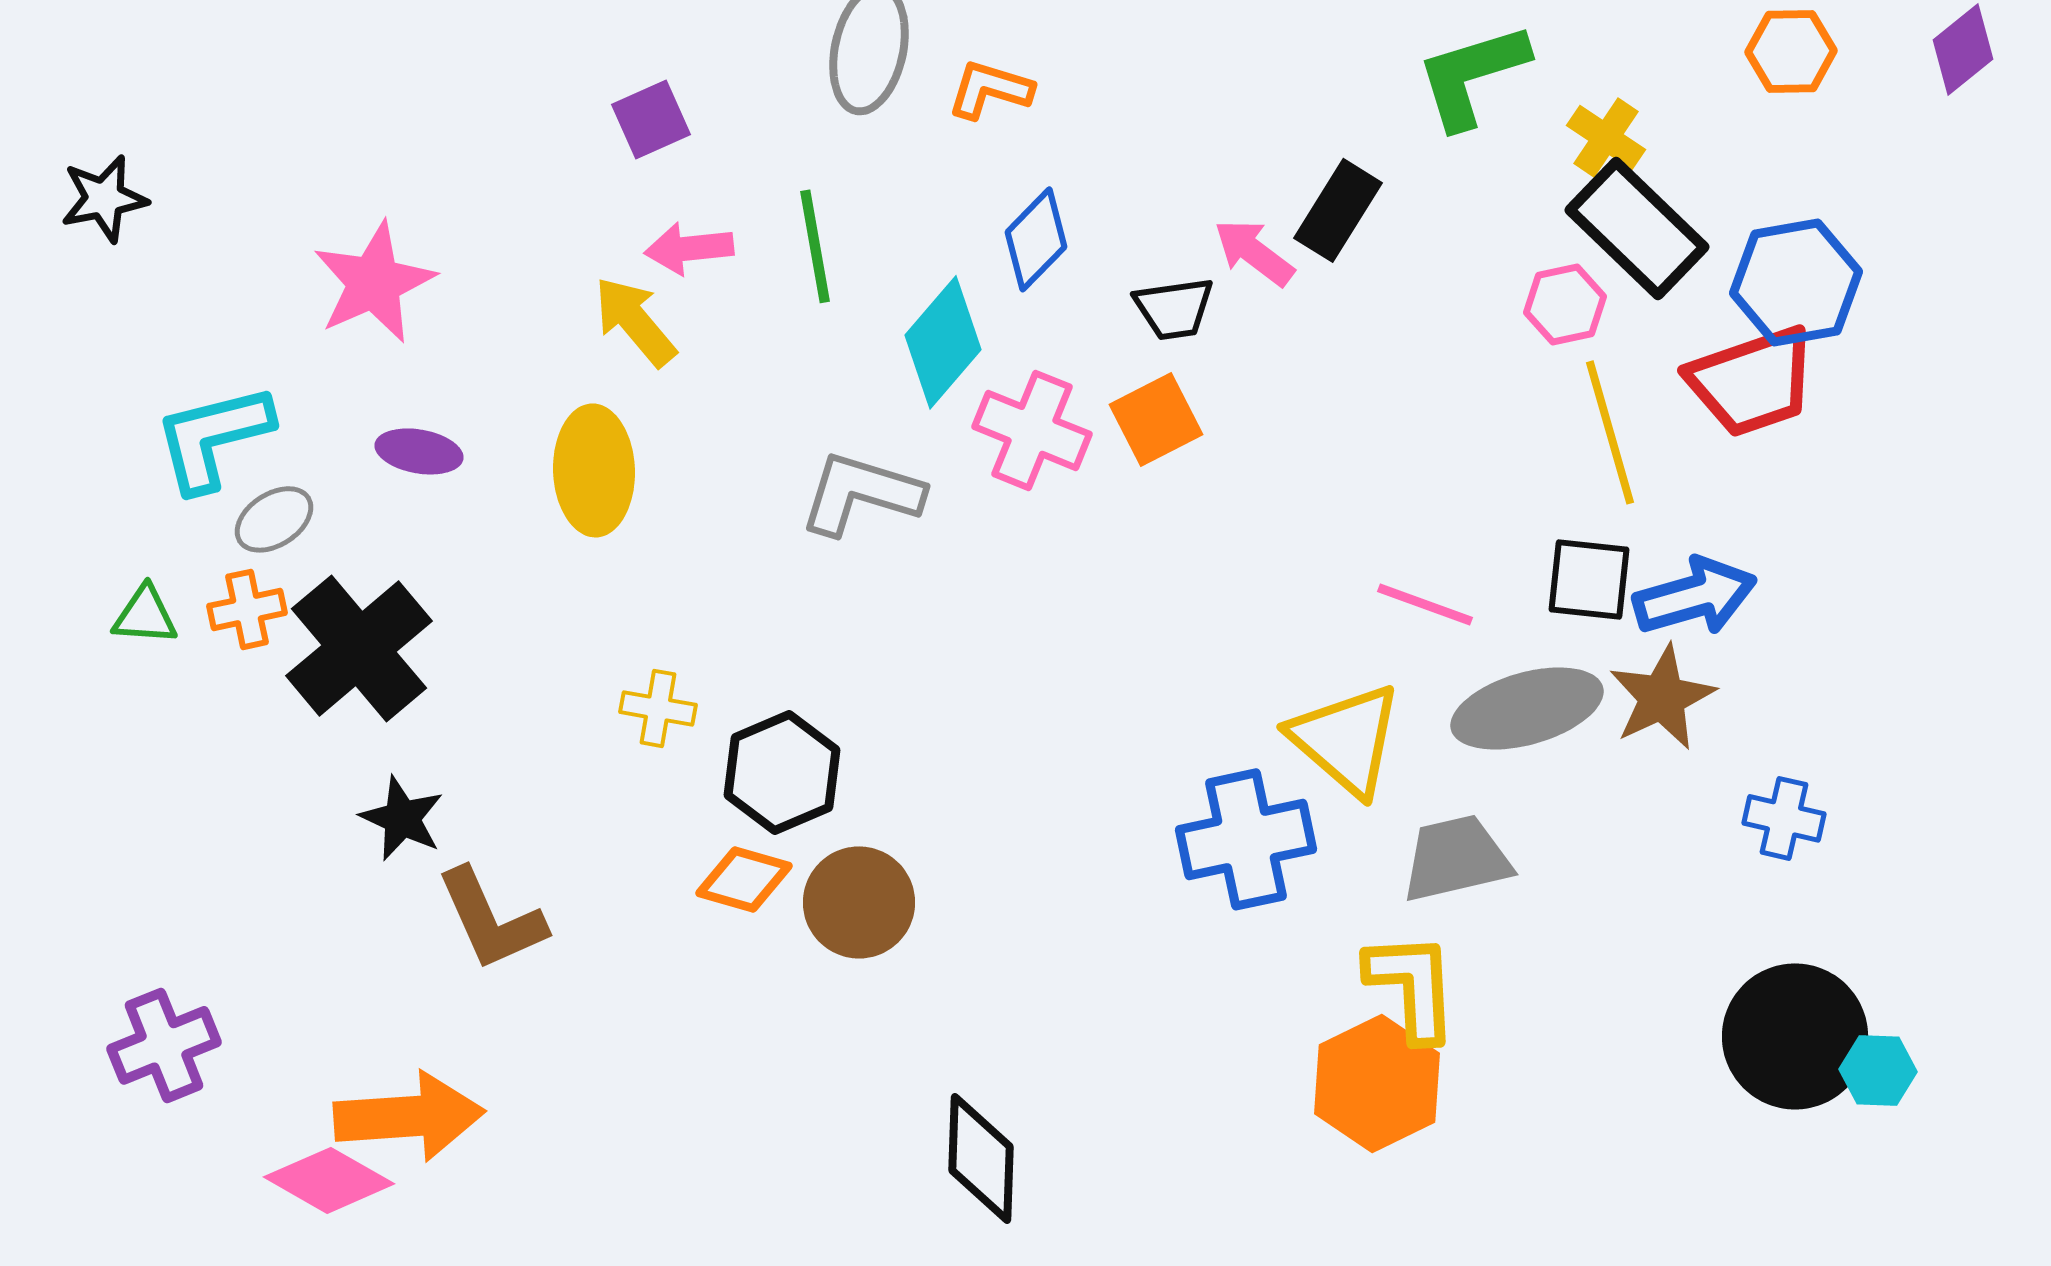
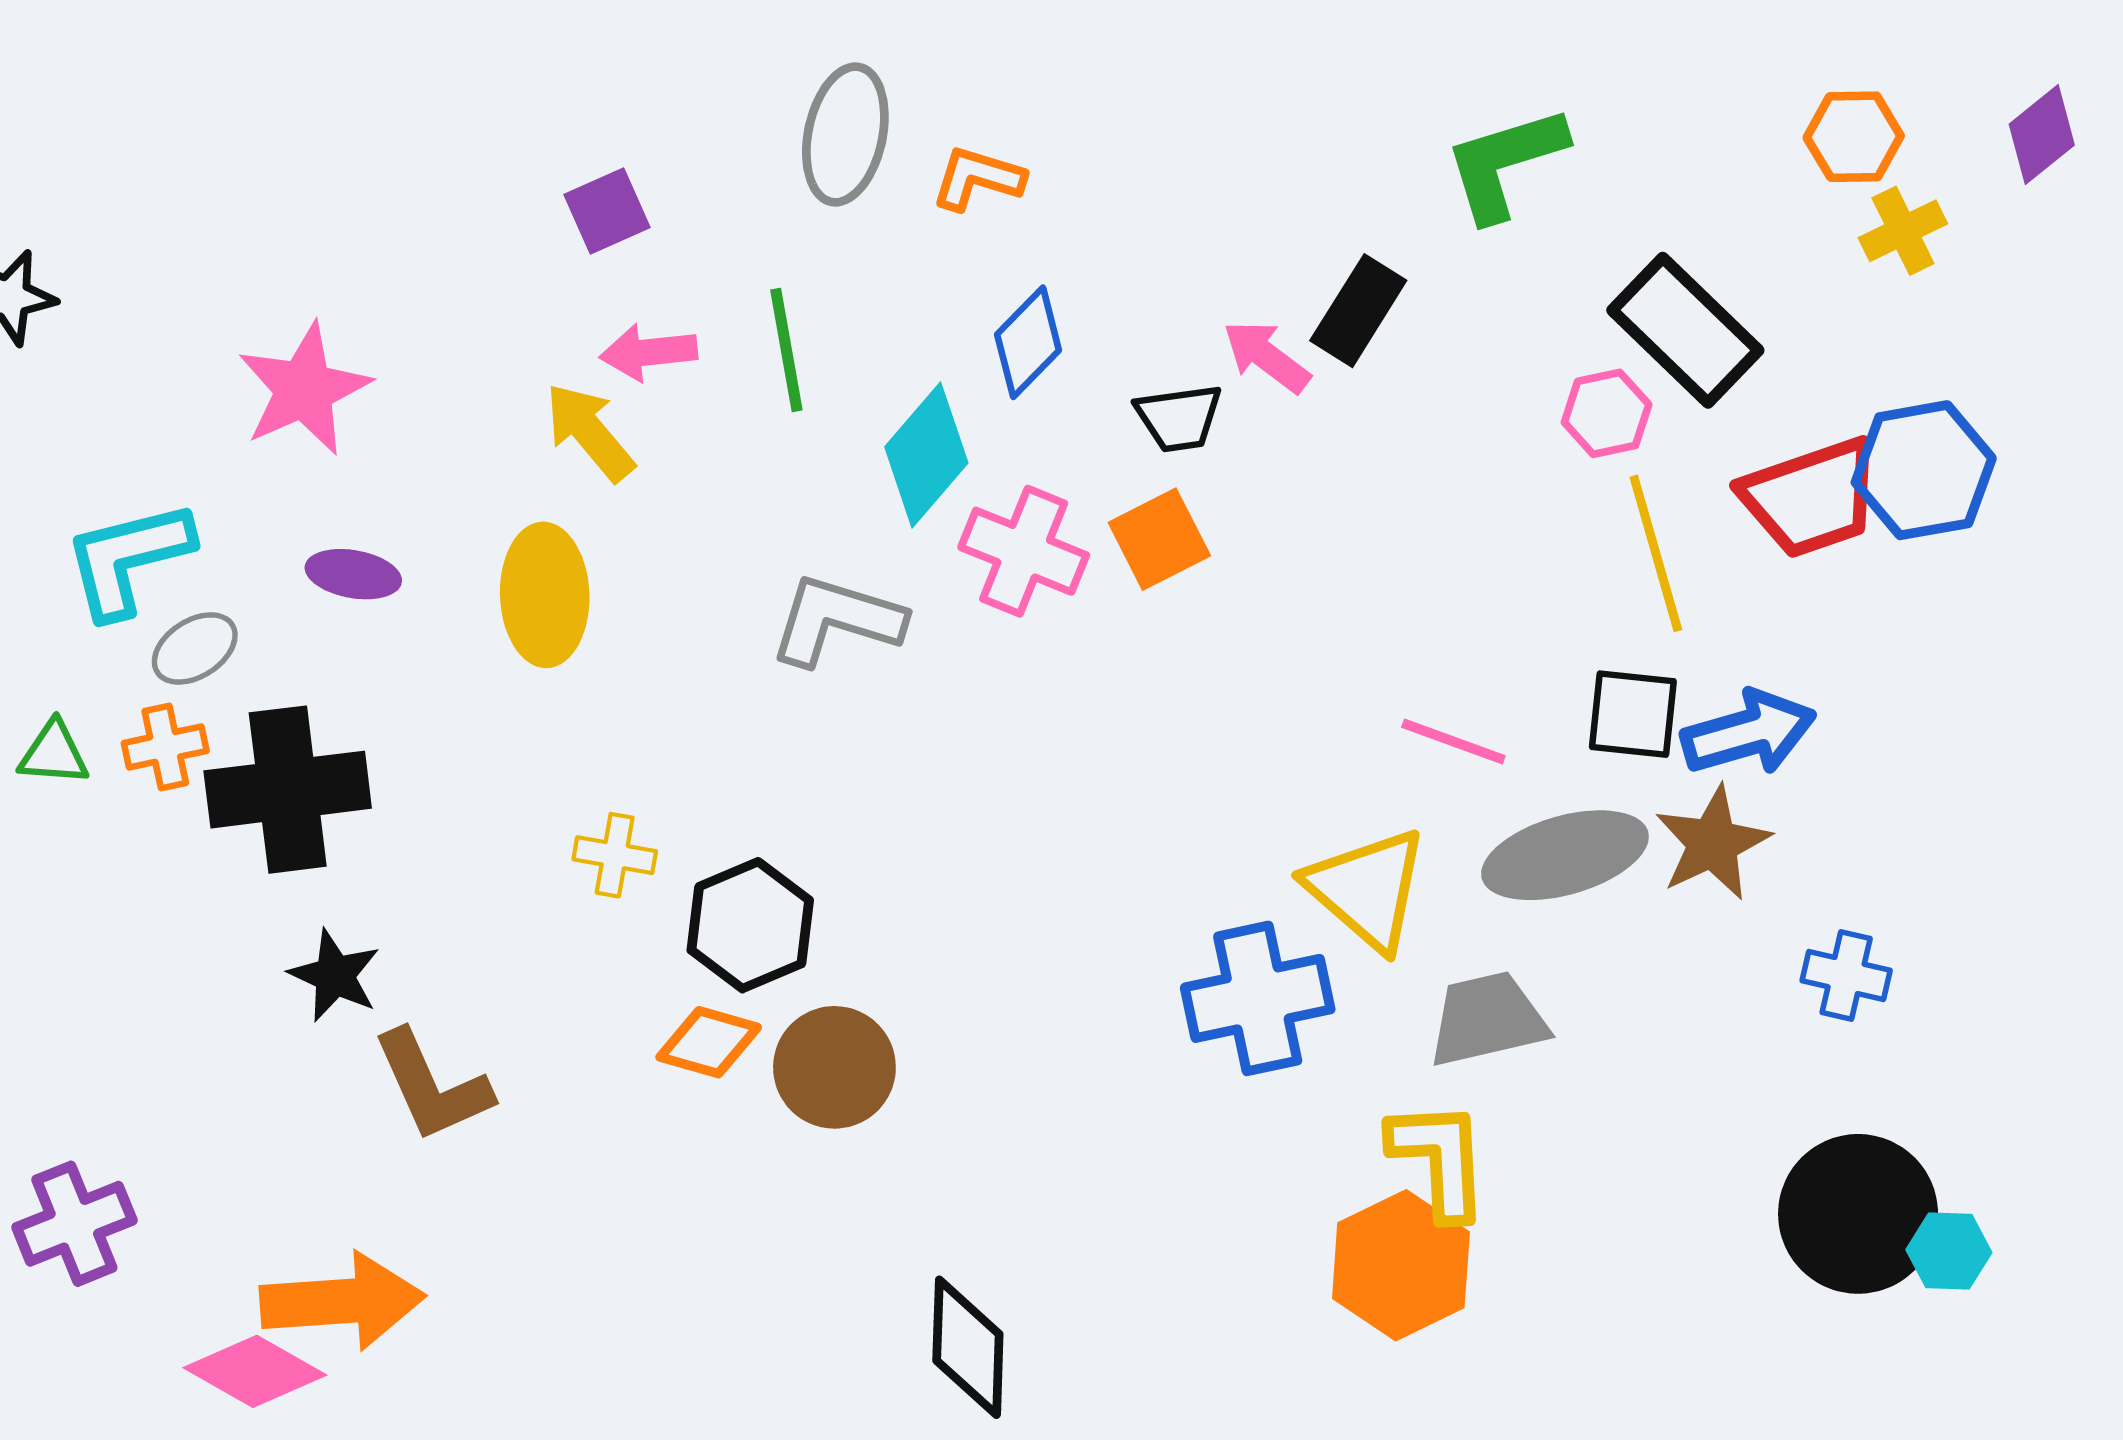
yellow cross: (1606, 137) -> (1903, 231), moved, turned 30
blue hexagon: (1796, 282) -> (1924, 470), moved
black cross: (359, 648) -> (288, 790), turned 33

